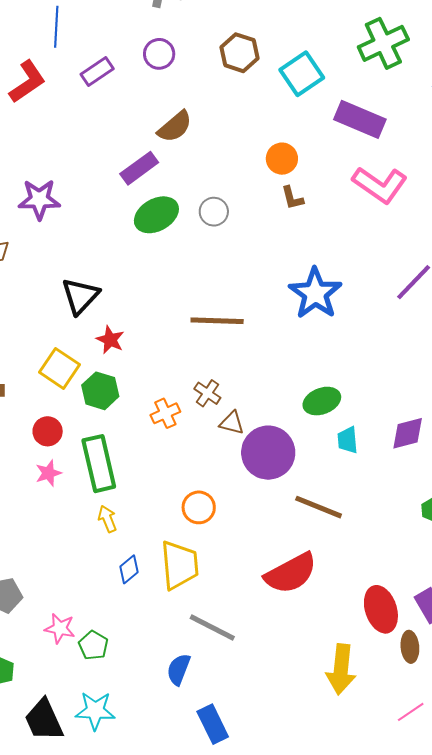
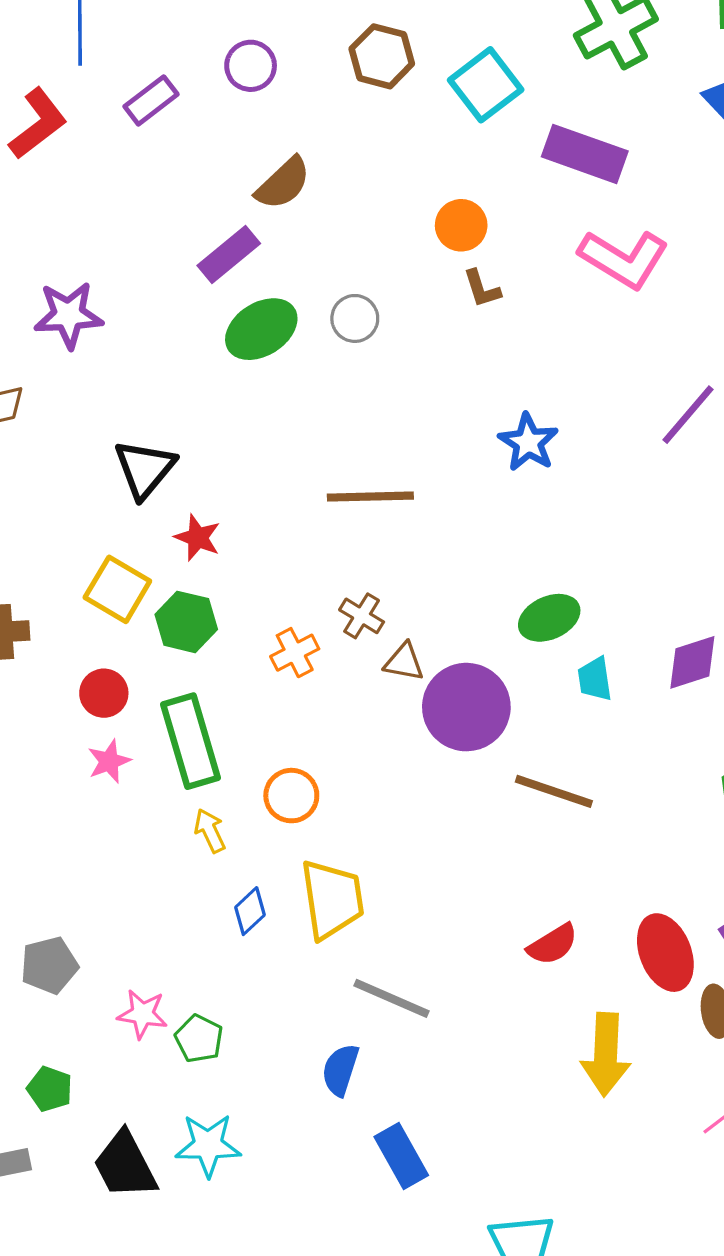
blue star: (315, 293) -> (528, 442), size x0.7
orange circle: (199, 507) -> (291, 796), moved
red semicircle: (291, 573) -> (553, 944), moved, size x0.6

